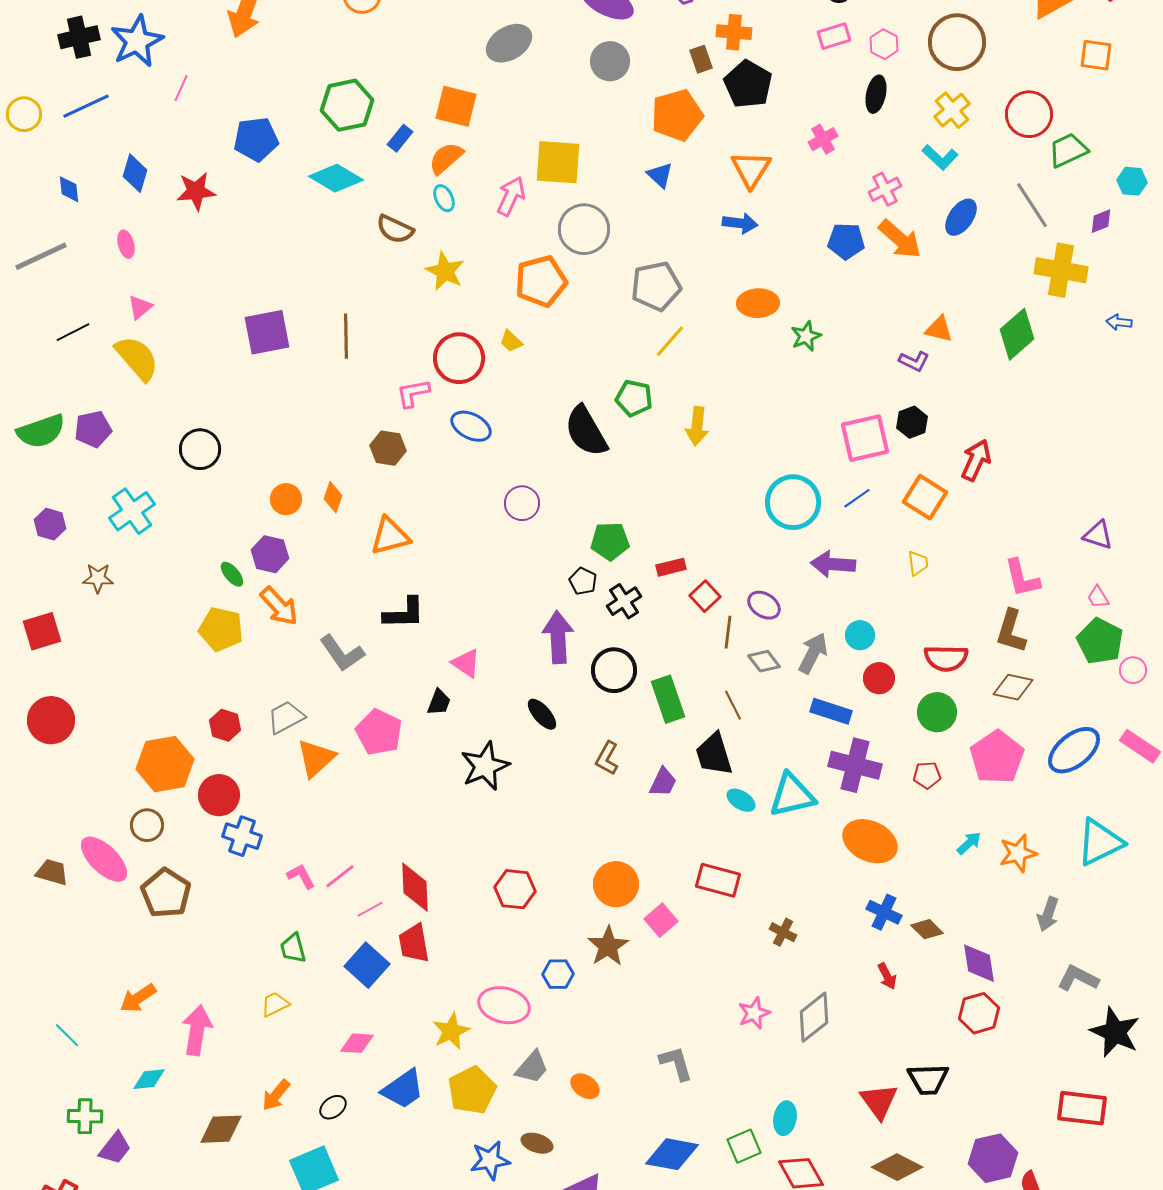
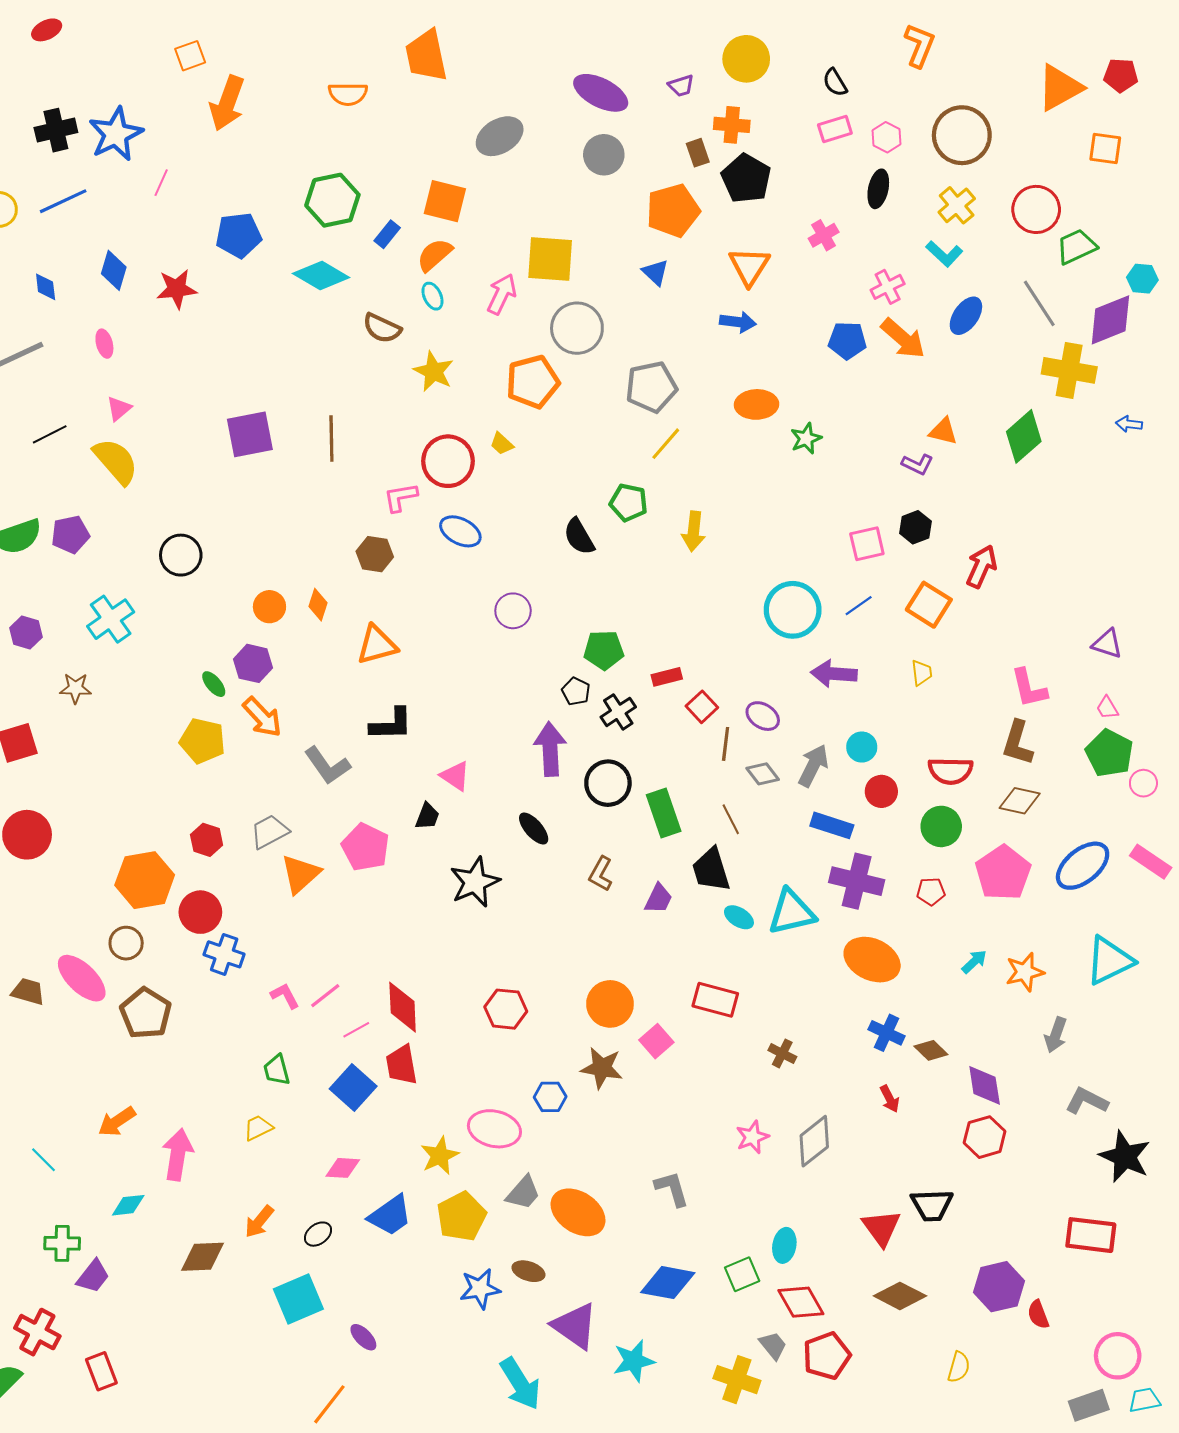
purple diamond: (1101, 221) -> (1110, 320), size x2.0
black semicircle: (586, 431) -> (579, 537), size x0.7
pink square: (865, 438) -> (867, 544), size x0.7
brown star: (608, 946) -> (602, 1068), turned -30
orange ellipse: (585, 1086) -> (578, 1212), size x1.8

